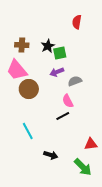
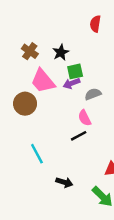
brown cross: (22, 45) -> (30, 51), turned 32
green square: (60, 53) -> (75, 71), moved
pink trapezoid: (17, 70) -> (43, 81), moved
brown circle: (29, 89) -> (25, 104), moved

